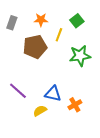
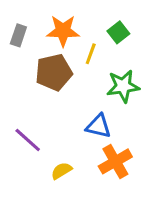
orange star: (41, 20) -> (63, 31), size x1.5
blue triangle: (53, 94) -> (98, 126), moved
orange cross: (75, 105) -> (115, 161), size x1.5

